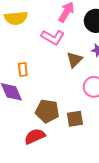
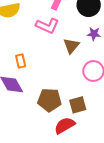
red semicircle: (35, 136) -> (65, 125), moved

